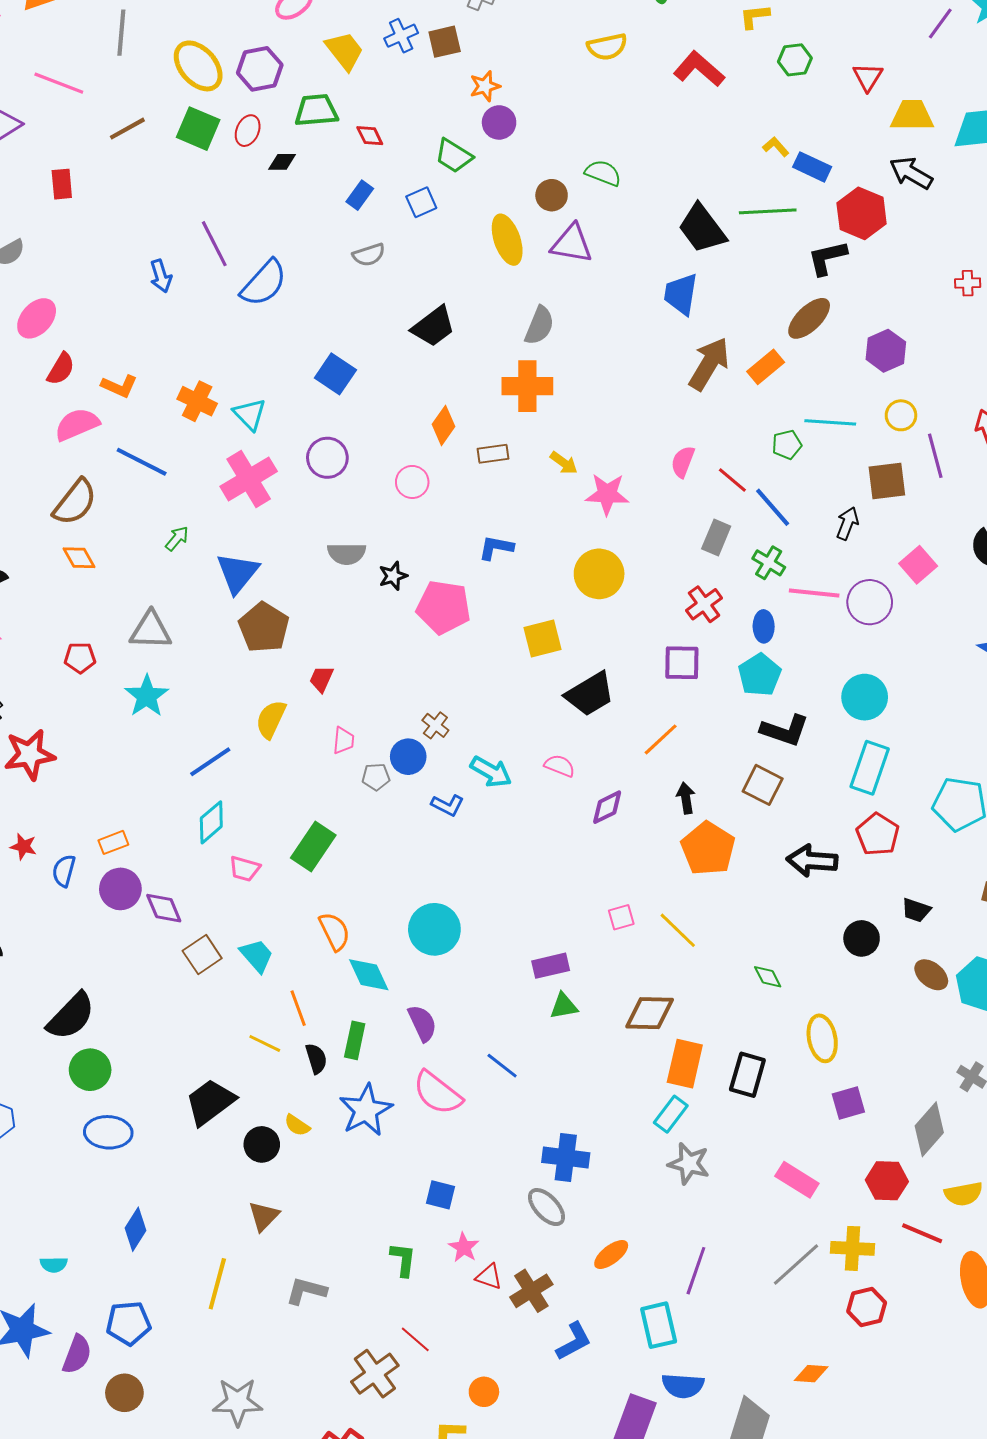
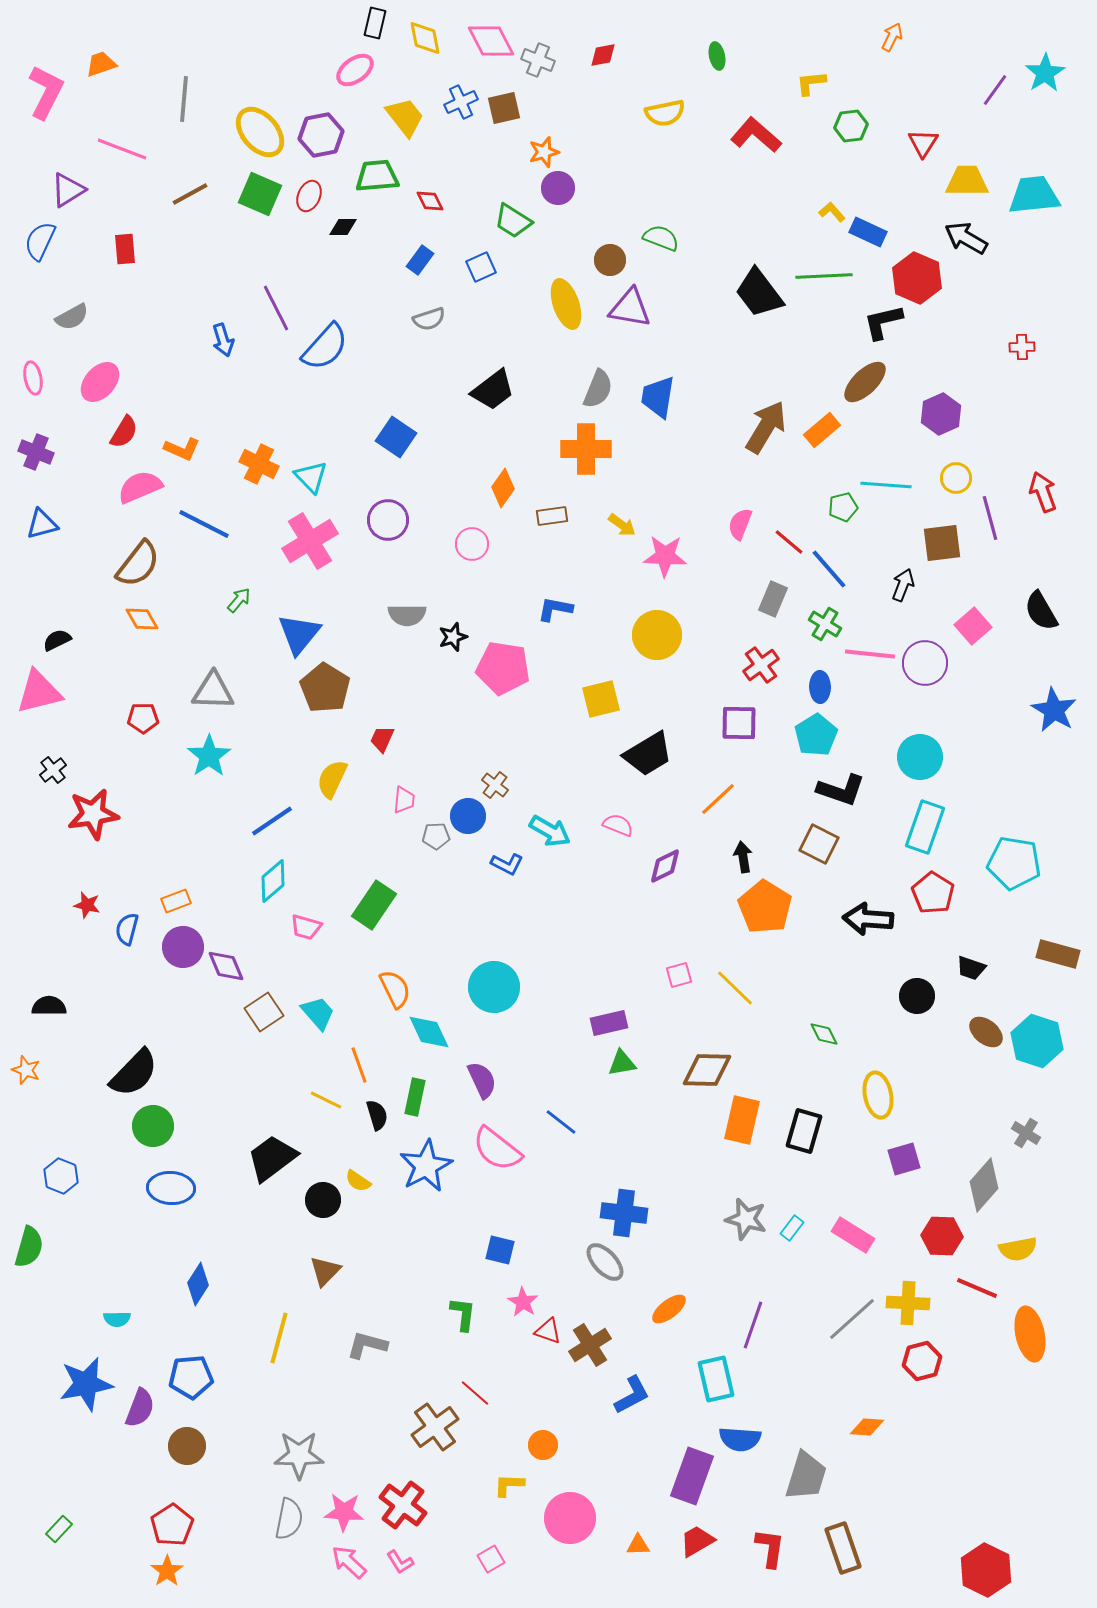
blue trapezoid: (681, 294) -> (658, 397), moved
cyan rectangle: (671, 1114) -> (792, 1228), moved, size x0.7

